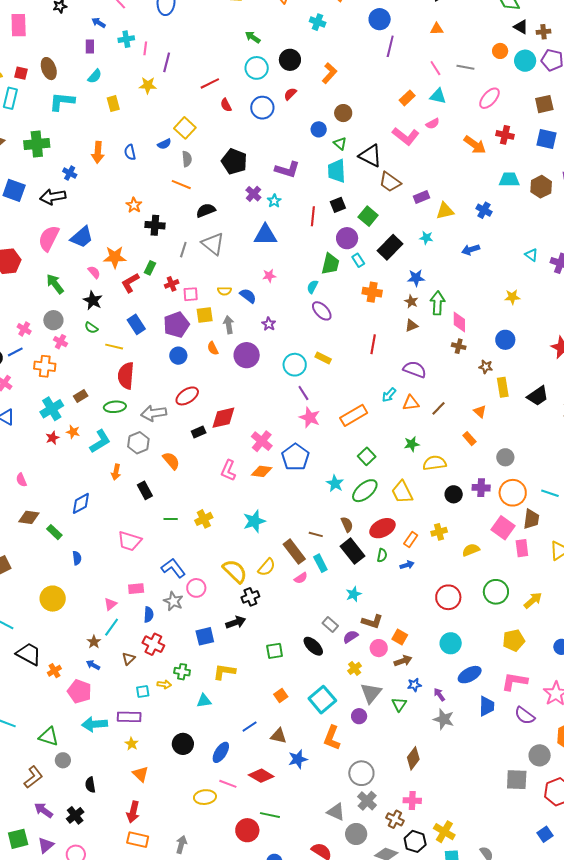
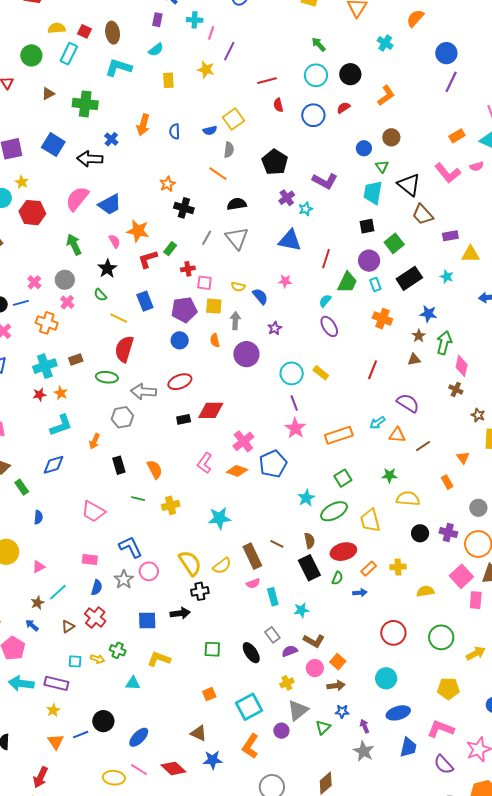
red line: (313, 216) -> (326, 259), moved
cyan L-shape: (100, 441) -> (61, 425), moved
orange semicircle: (171, 461) -> (155, 469), moved
cyan rectangle: (320, 563) -> (273, 597), moved
pink triangle: (110, 604) -> (39, 567), moved
blue line: (250, 727) -> (81, 735), moved

